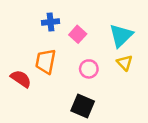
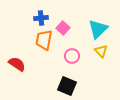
orange trapezoid: (46, 62) -> (44, 40), moved

